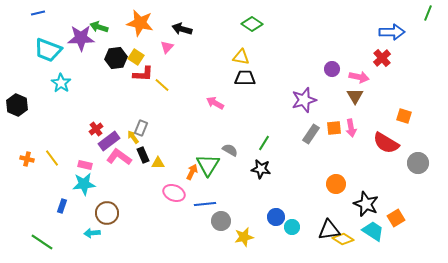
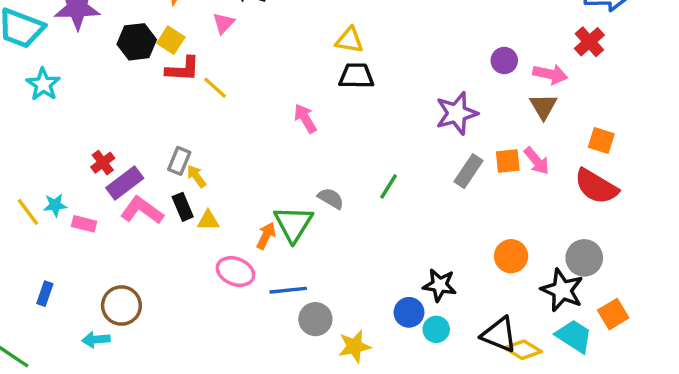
pink arrow: (215, 103) -> (305, 118), turned 30
orange square: (404, 116) -> (601, 140), moved
pink arrow: (351, 128) -> (537, 161), turned -30
yellow arrow: (133, 137) -> (196, 176), moved
gray circle: (418, 163) -> (584, 258), moved
black star: (261, 169) -> (440, 285), moved
cyan star: (84, 184) -> (55, 205), moved, size x0.6
black triangle: (329, 230) -> (499, 334), turned 30

